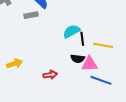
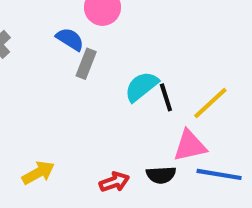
gray rectangle: (31, 15) -> (86, 64), moved, turned -48
yellow line: (103, 45) -> (210, 103), turned -42
black semicircle: (78, 59) -> (161, 175), moved

